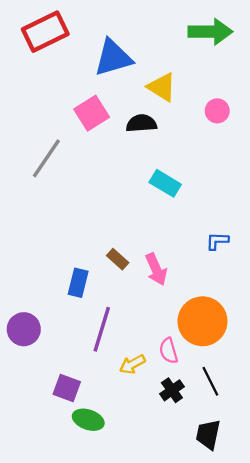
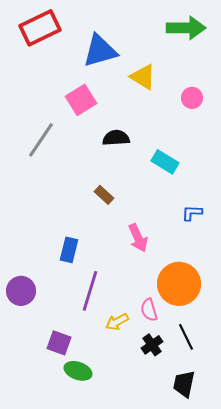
black semicircle: (141, 123) -> (116, 138), moved
cyan rectangle: (165, 183) -> (165, 162), moved
brown rectangle: (118, 259) -> (104, 195), moved

